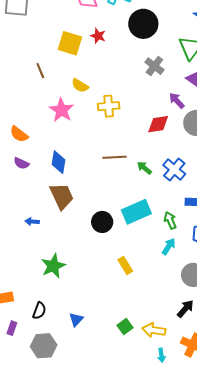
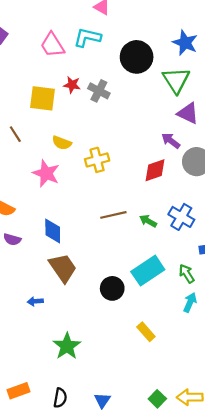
black circle: (143, 24) -> (137, 57), moved
gray cross: (154, 66) -> (99, 91), moved

